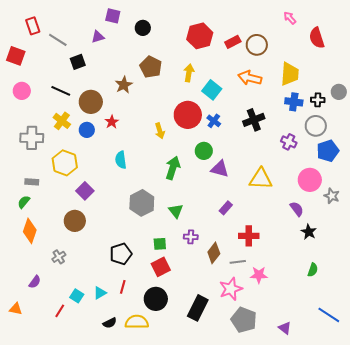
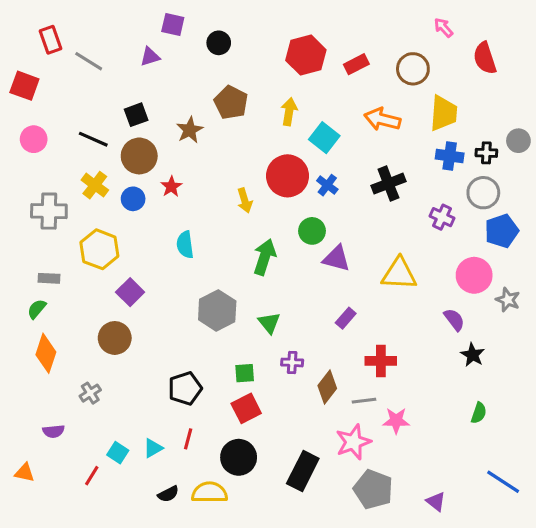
brown circle: (257, 45) -> (413, 69), moved
black square: (78, 62) -> (136, 115), moved
purple semicircle: (35, 282) -> (54, 431), turned 48

